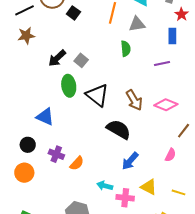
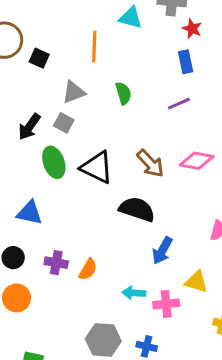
gray triangle: (137, 24) -> (74, 92), moved

